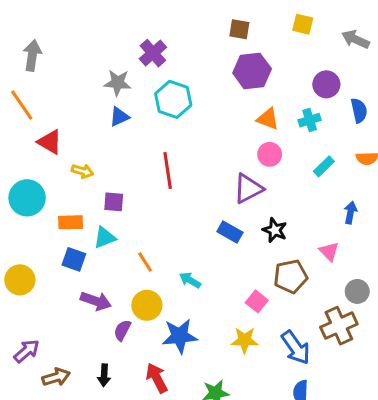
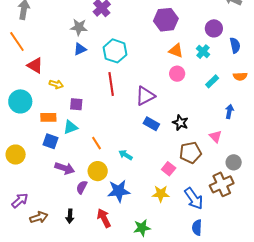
cyan hexagon: (173, 99) -> (115, 51), moved
cyan cross: (310, 120) -> (203, 52), turned -32
purple triangle: (248, 189) -> (145, 96), moved

